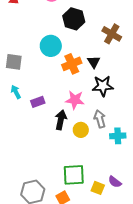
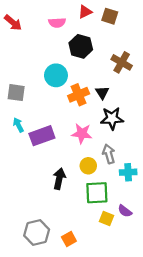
purple rectangle: (38, 102) -> (42, 136), size x1.6
black arrow: (61, 120) -> (59, 179), moved
green square: (74, 175) -> (97, 193), moved
purple semicircle: (115, 182) -> (125, 211), moved
yellow square: (98, 188) -> (107, 219), moved

